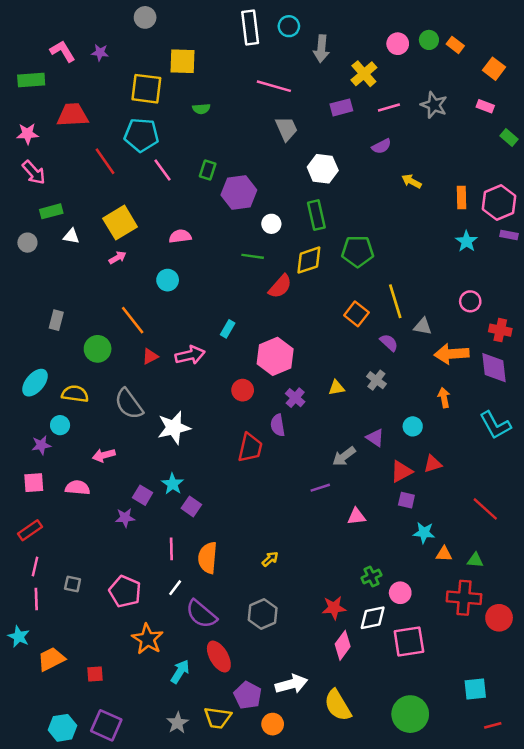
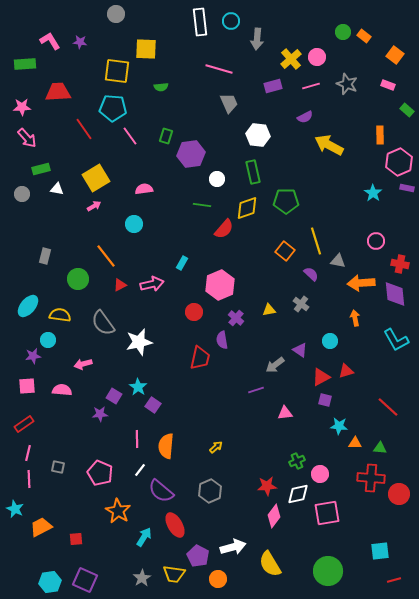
pink circle: (398, 44) -> (317, 57), moved
yellow arrow: (411, 181) -> (329, 145), size x1.8
orange rectangle: (461, 198) -> (380, 135), moved

